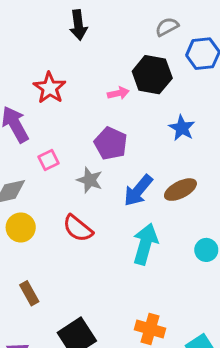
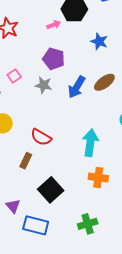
red semicircle: (78, 228) -> (41, 137), moved
cyan arrow: (145, 244) -> (90, 143), moved
brown rectangle: (29, 293) -> (26, 161), moved, turned 63

